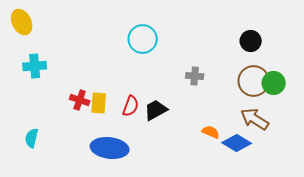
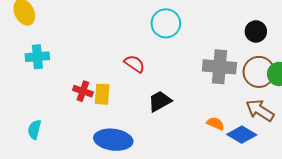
cyan circle: (143, 39) -> (166, 23), moved
gray cross: (195, 76) -> (219, 67), moved, size x1.8
red semicircle: (131, 106) -> (135, 64), moved, turned -75

